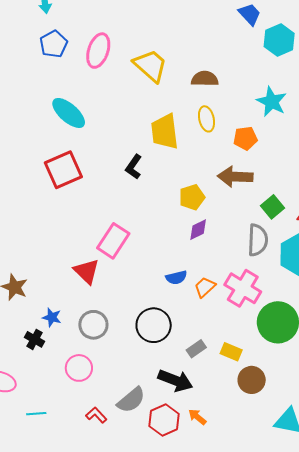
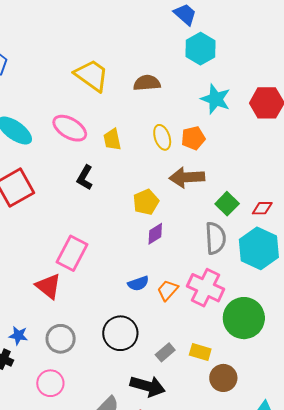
cyan hexagon: (279, 40) -> (201, 49), moved
pink ellipse: (98, 51) -> (70, 128), moved, turned -72
yellow ellipse: (206, 119) -> (162, 137), moved
yellow trapezoid: (165, 132) -> (112, 139), size x0.6

